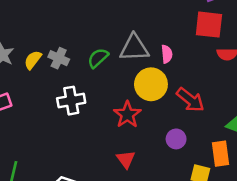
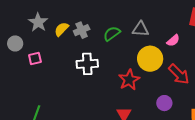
gray triangle: (134, 48) -> (141, 29), size x0.7
pink semicircle: (167, 54) -> (173, 40), moved, turned 48
gray cross: (59, 58) -> (82, 30), turned 35

